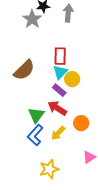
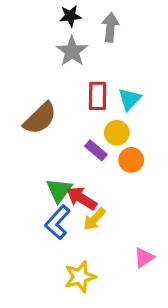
gray star: (32, 19) -> (72, 51), moved
cyan triangle: (60, 72) -> (130, 99), moved
red arrow: (57, 108) -> (82, 198), moved
orange circle: (81, 123) -> (131, 160), moved

